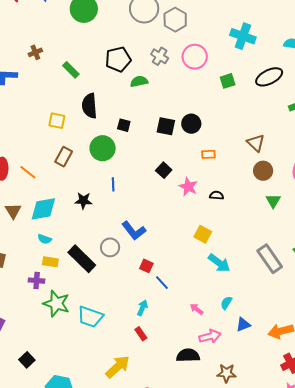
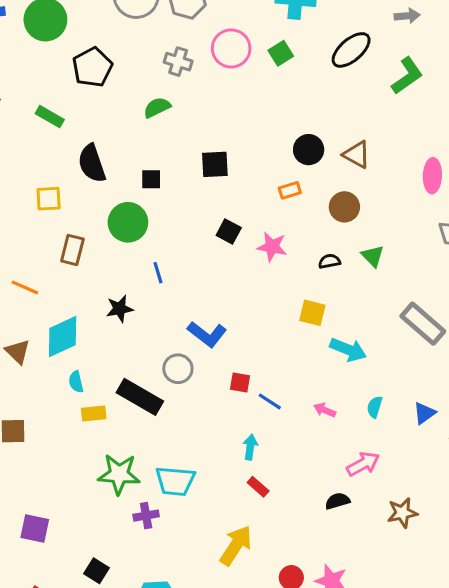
black pentagon: (118, 59) -> (92, 67), moved
green square: (228, 81) -> (281, 53), moved
black circle: (191, 124) -> (309, 150), moved
brown circle: (263, 171) -> (344, 207), moved
black semicircle: (217, 195) -> (329, 261), moved
green triangle: (273, 201) -> (373, 256), moved
cyan semicircle: (45, 239) -> (76, 382), turned 72
purple cross: (37, 281) -> (146, 516), moved
pink arrow: (197, 309) -> (325, 410), moved
blue triangle: (243, 325) -> (424, 413), moved
black semicircle: (188, 355) -> (337, 501), size x0.7

